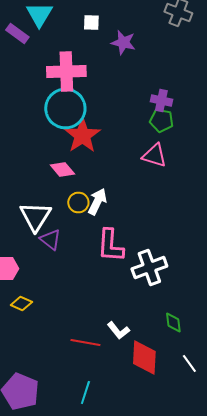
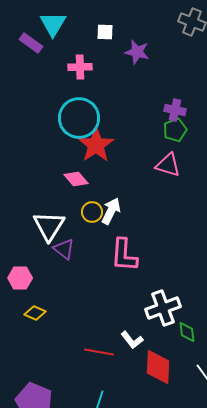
pink cross: (66, 72) -> (80, 67), moved, size x0.6
green pentagon: (161, 120) -> (175, 130), turned -30
white cross: (149, 268) -> (163, 308), moved

